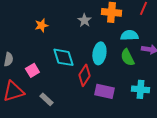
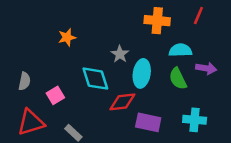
gray star: (84, 20) -> (120, 54), moved
red diamond: (84, 75) -> (122, 102), turned 50

